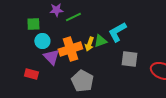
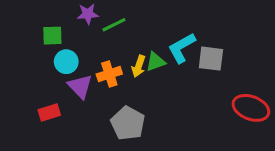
orange cross: (70, 49) -> (109, 74), size x0.7
gray square: (129, 59) -> (211, 59), moved
red rectangle: (31, 74) -> (49, 112), turned -32

